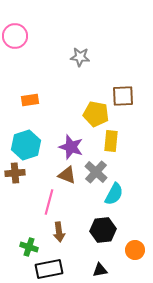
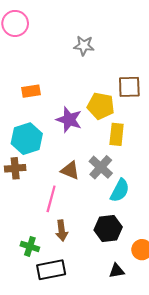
purple star: (71, 147) -> (69, 120), moved
black triangle: (100, 270) -> (117, 271), moved

